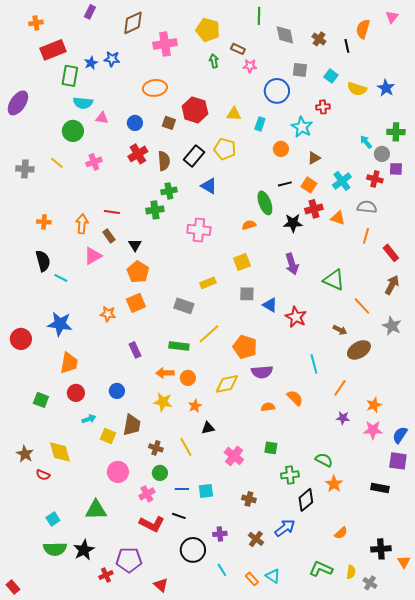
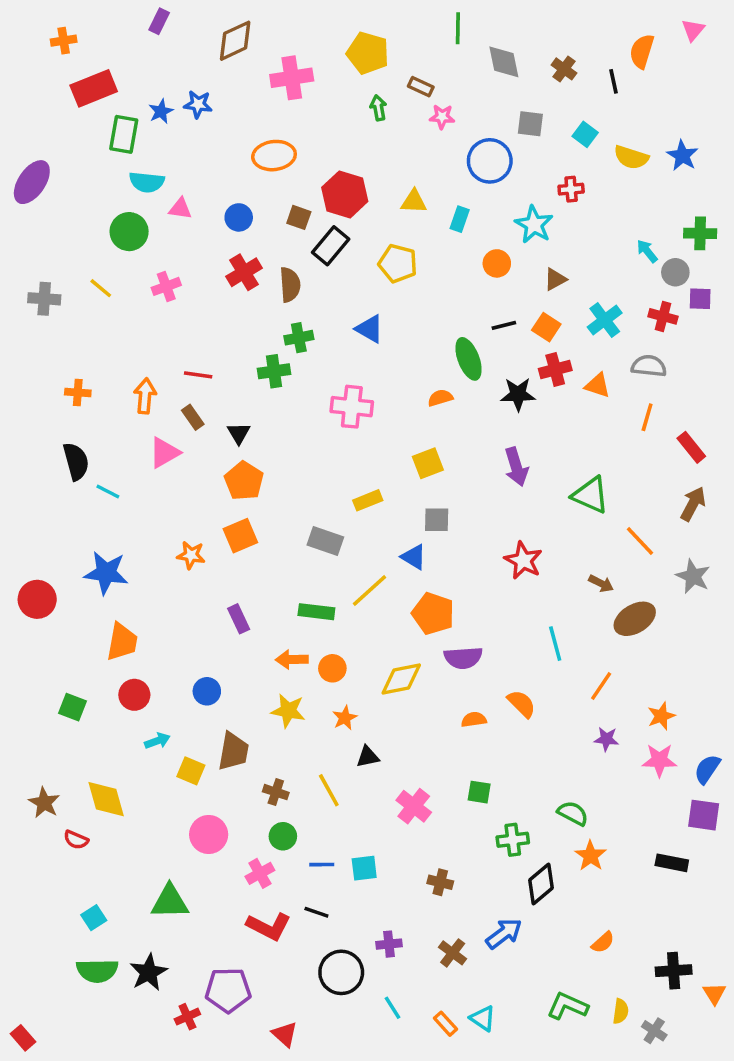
black rectangle: (194, 156) -> (331, 246), moved
blue triangle: (270, 305) -> (414, 557), moved

